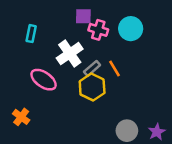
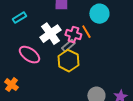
pink cross: (98, 30) -> (73, 35), moved
cyan rectangle: (31, 34) -> (19, 18), turned 48
orange line: (114, 68) -> (86, 32), moved

